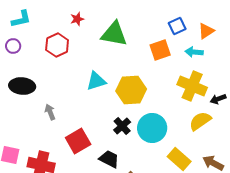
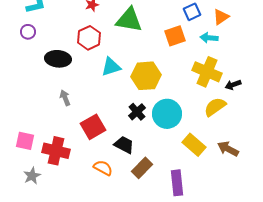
red hexagon: (57, 45) -> (89, 38), moved
black ellipse: (22, 86) -> (58, 59), moved

